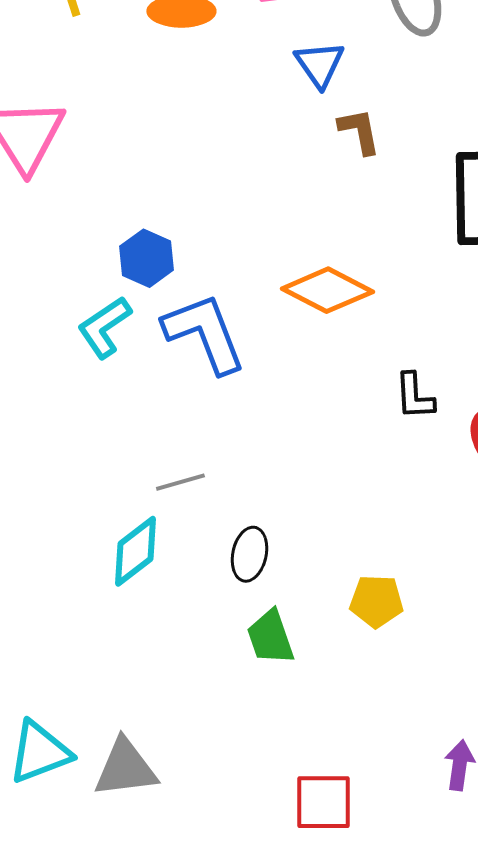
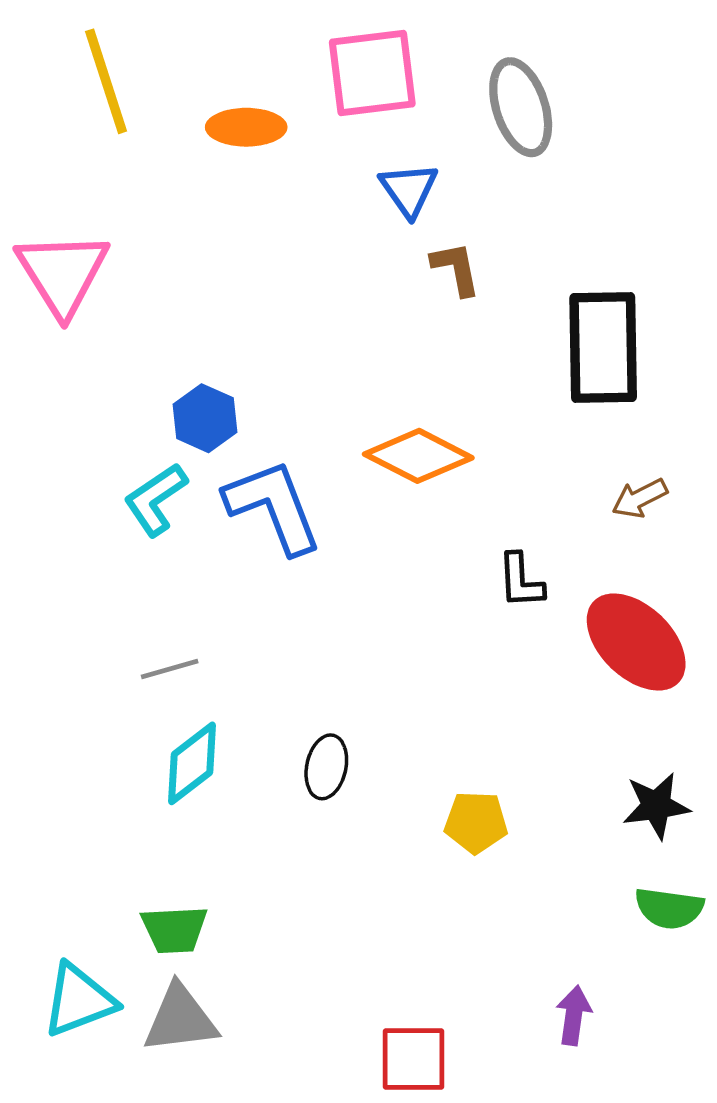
gray line: (180, 482) -> (170, 669), moved
green trapezoid: (270, 637) -> (174, 929), moved, turned -74

